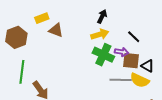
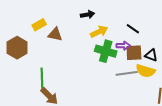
black arrow: (102, 16) -> (88, 15), moved, turned 64
green line: (22, 72) -> (42, 80), moved

